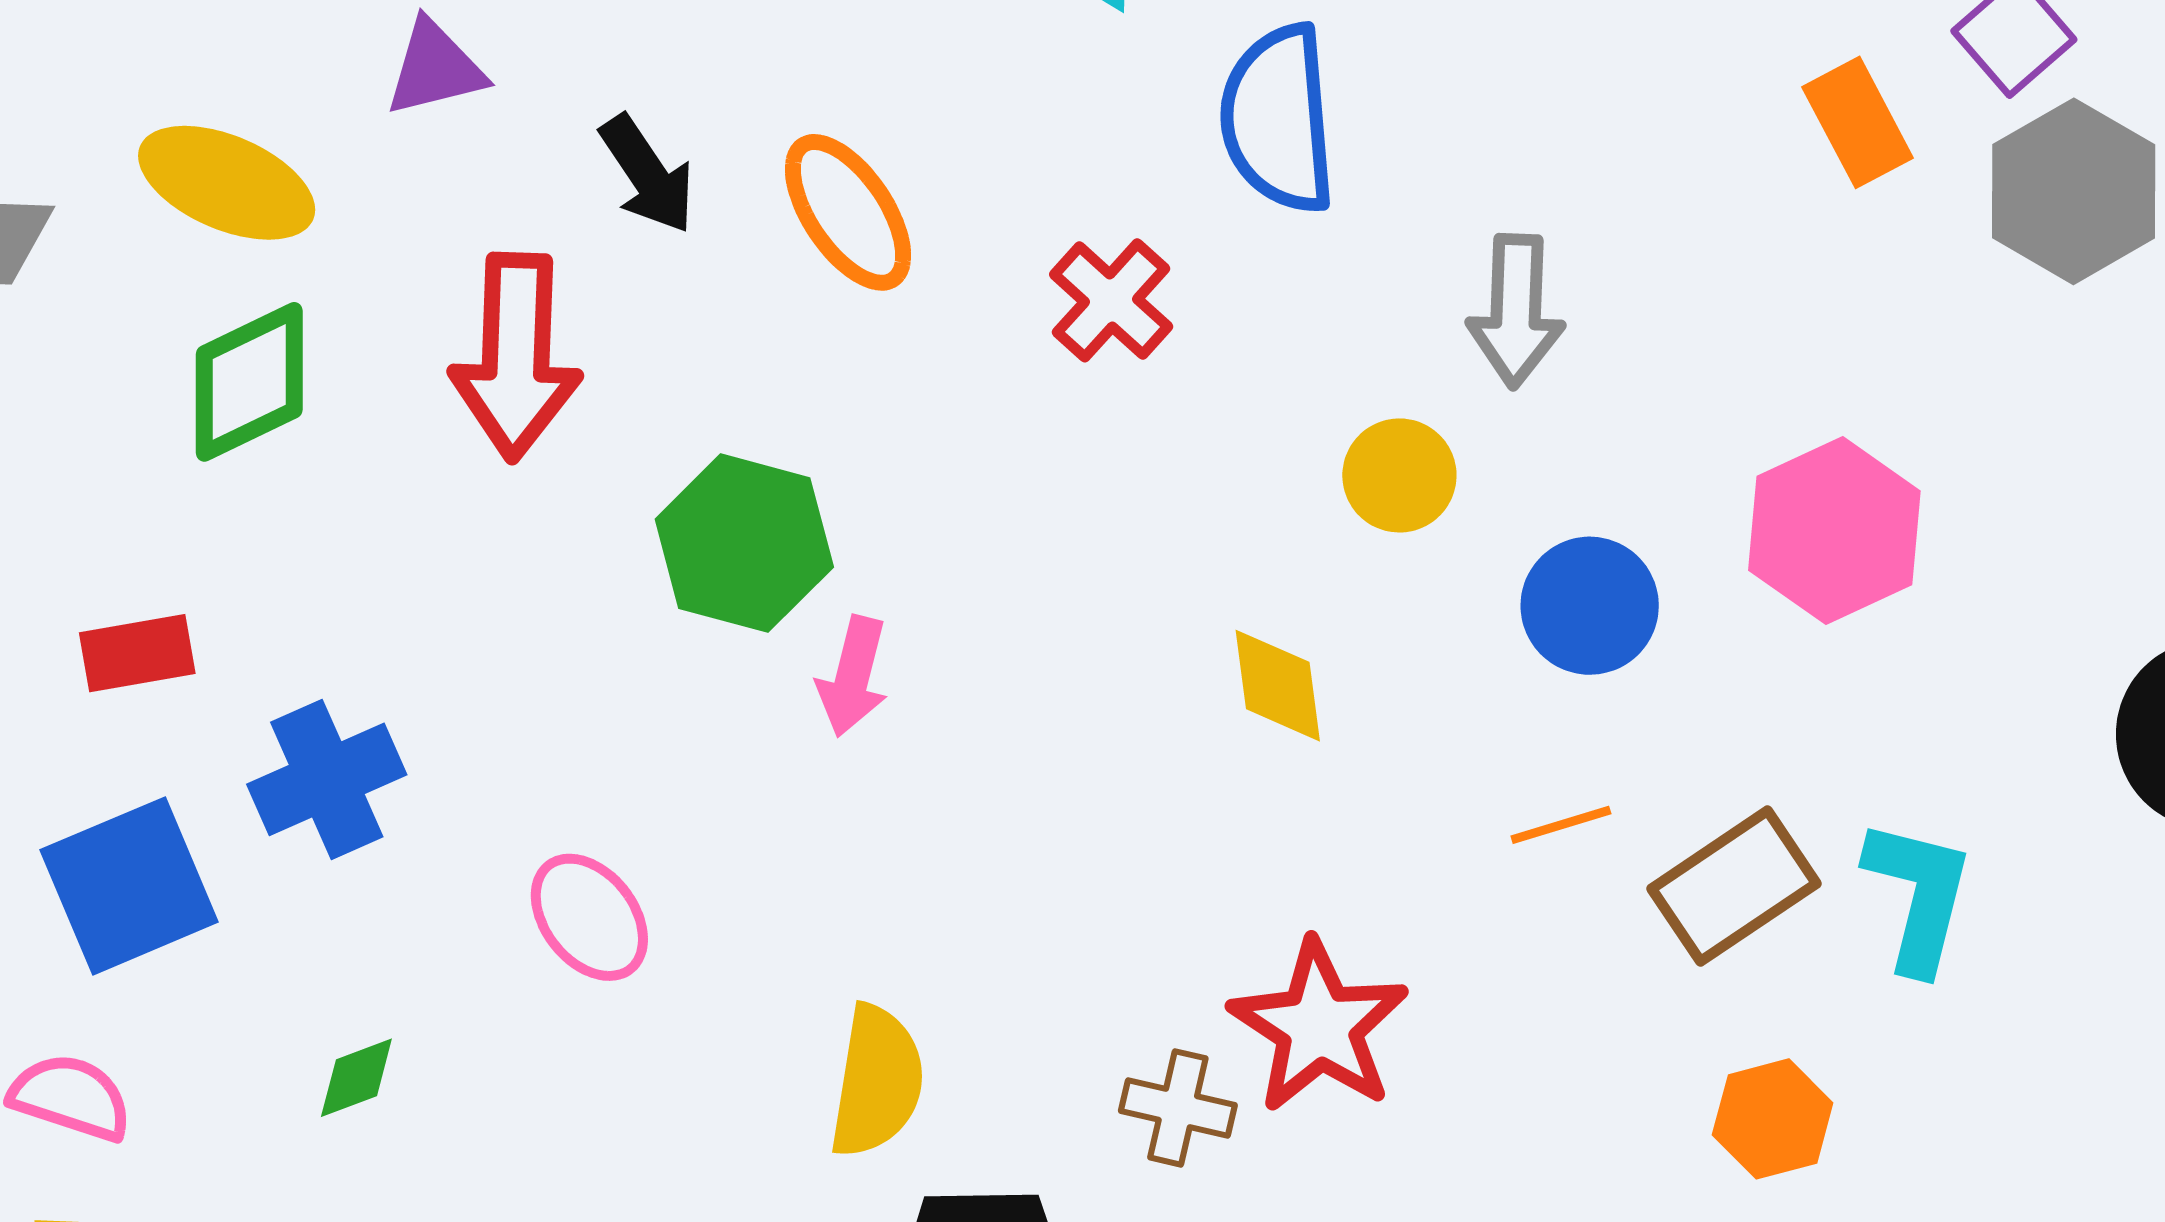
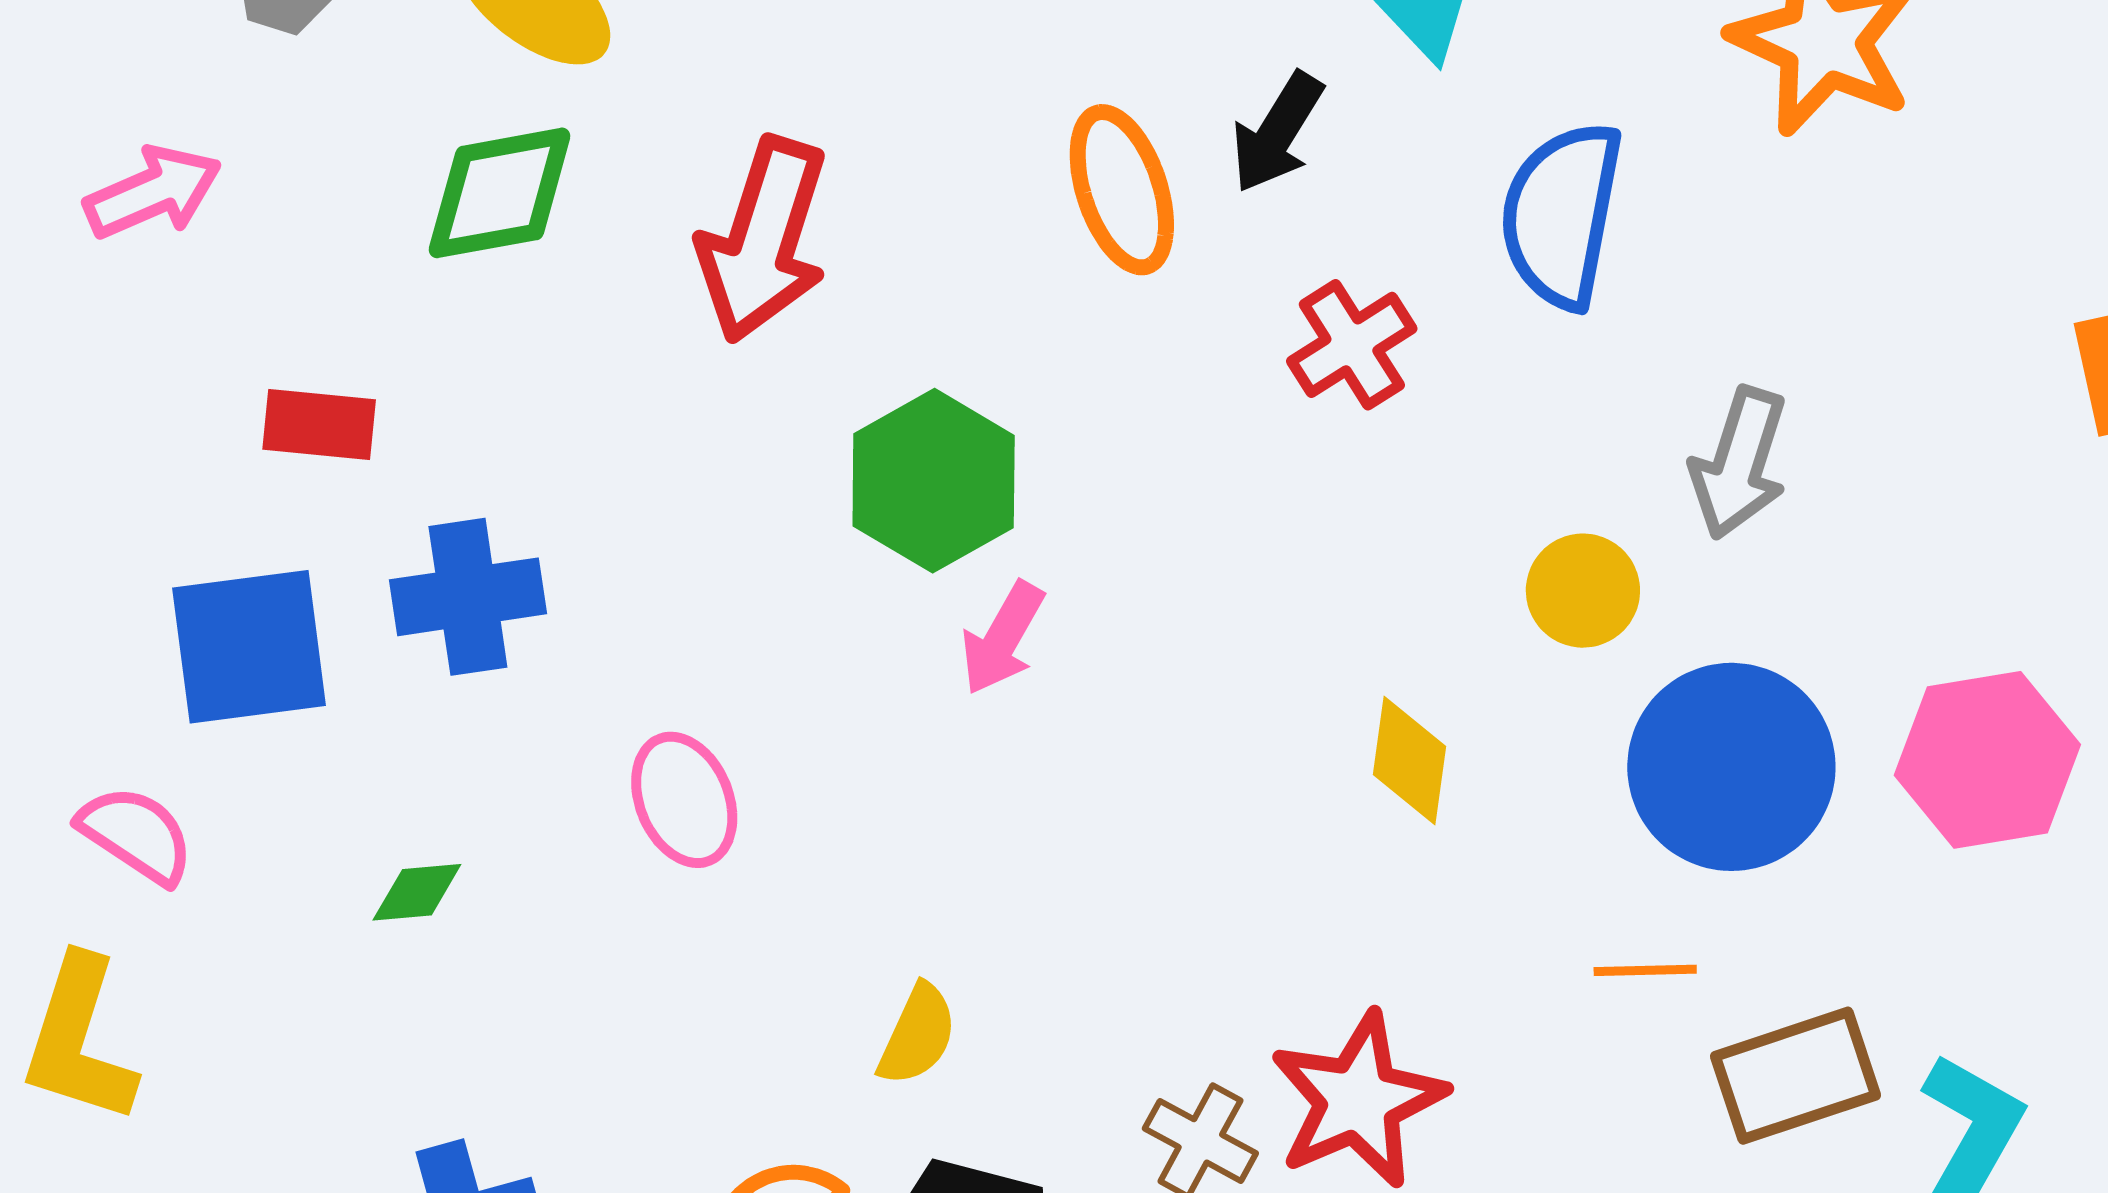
black arrow: (647, 174) -> (1277, 133), moved, turned 50
blue circle: (1590, 606) -> (1731, 767), size x1.5
yellow semicircle: (877, 1081) -> (917, 1035), size x0.7

